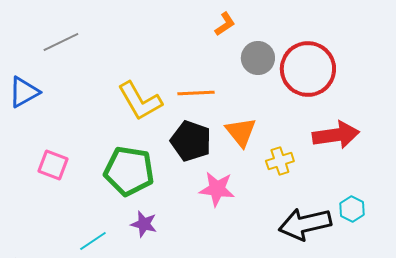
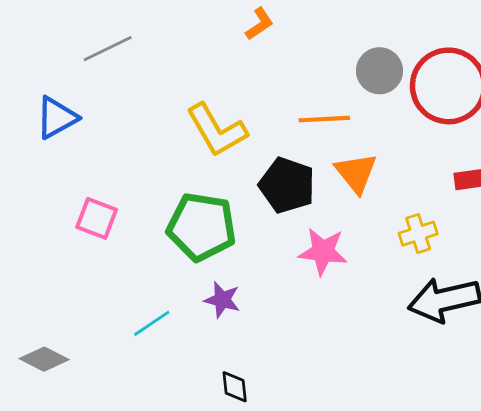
orange L-shape: (225, 24) -> (259, 24), moved
orange line: (196, 93) -> (324, 119), moved
yellow cross: (280, 161) -> (418, 234), moved

